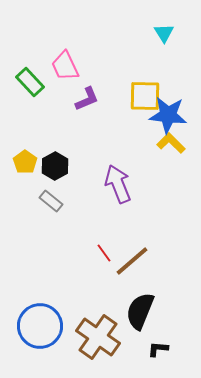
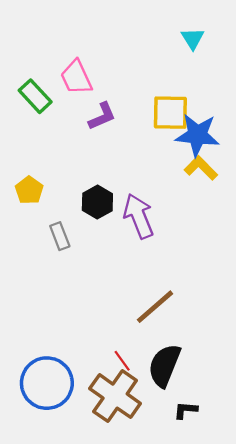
black hexagon: (55, 166) -> (97, 202), moved
gray rectangle: (51, 201) -> (60, 236), turned 30
red line: (104, 253) -> (122, 361), moved

